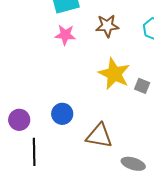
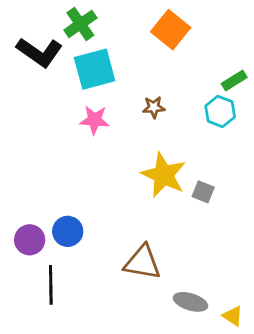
brown star: (107, 26) -> (154, 107), size x0.7
blue circle: (62, 114) -> (68, 231), moved

